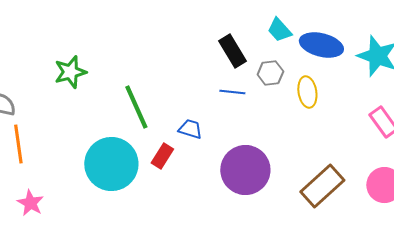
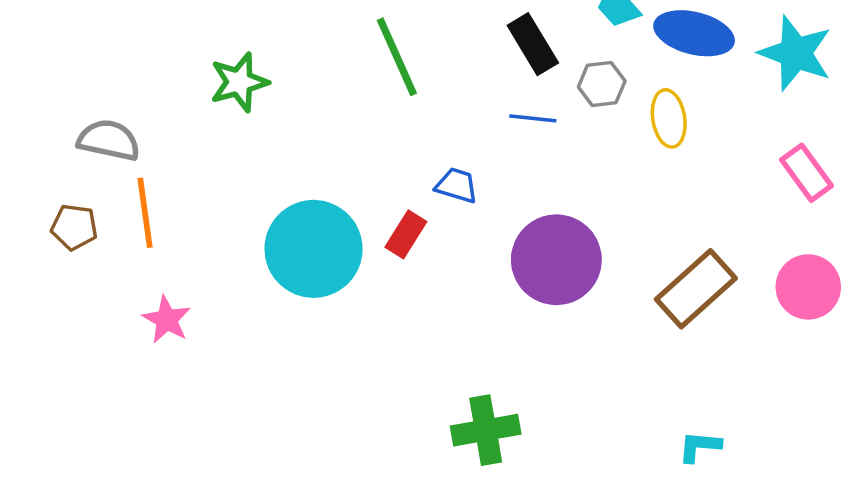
green line: (136, 107) -> (397, 57), moved

